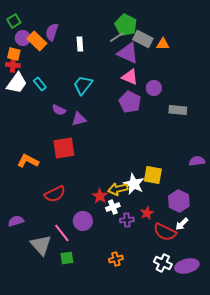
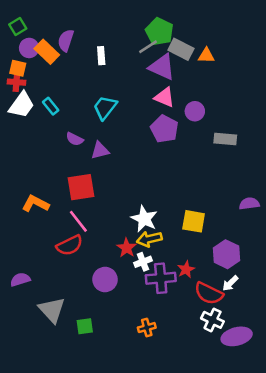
white star: (134, 184) -> (144, 219), moved
purple cross: (127, 220) -> (161, 278), size x1.6
pink line: (62, 233) -> (78, 221), moved
white cross: (163, 263) -> (213, 320), moved

